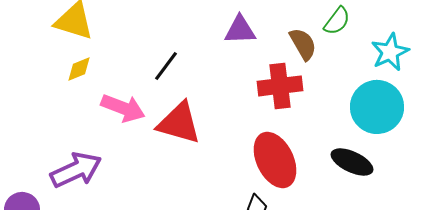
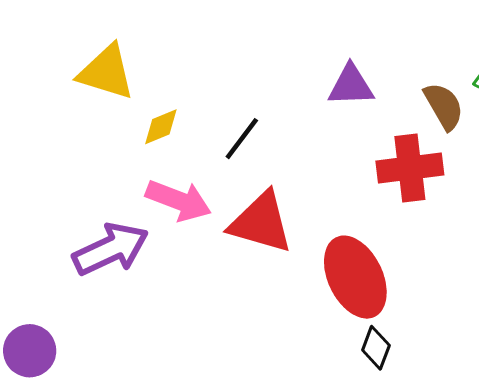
yellow diamond: (79, 69) -> (161, 127), moved
red ellipse: (275, 160) -> (355, 277), moved
purple arrow: (76, 170) -> (111, 249), moved

